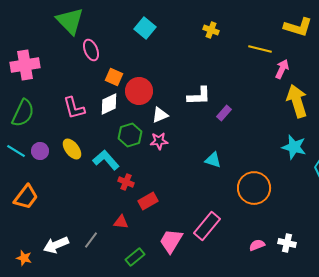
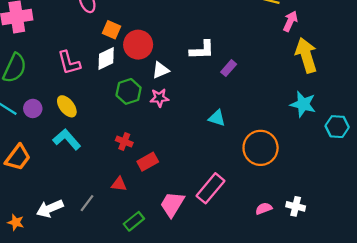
cyan L-shape: (106, 160) -> (67, 139), moved

